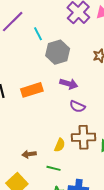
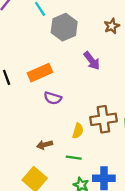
purple arrow: (69, 84) -> (92, 61), moved, turned 42
purple semicircle: (77, 106) -> (53, 98), moved

